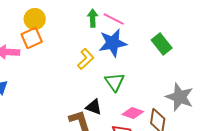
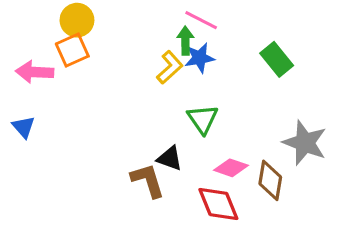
green arrow: (93, 18) -> (185, 41), moved
blue star: (113, 43) -> (200, 58), size x0.7
yellow L-shape: (86, 59) -> (170, 67), moved

